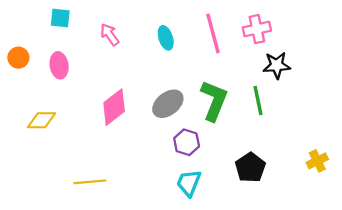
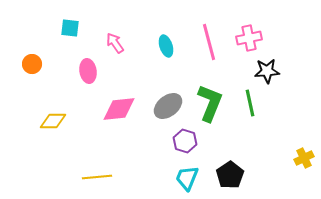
pink ellipse: (59, 65) -> (88, 71), moved
pink diamond: (114, 107) -> (119, 109), turned 32
black pentagon: (250, 168) -> (230, 175), moved

